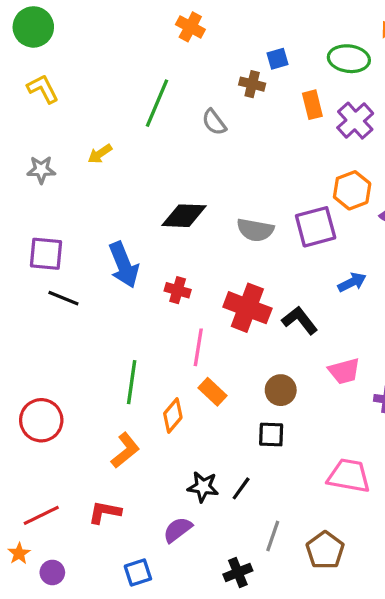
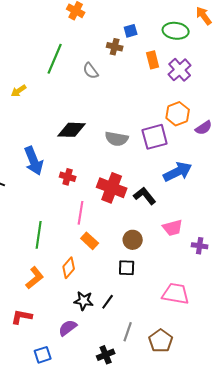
blue arrow: (352, 282) -> (178, 172), size x1.6
orange diamond: (173, 415) -> (69, 268), moved

